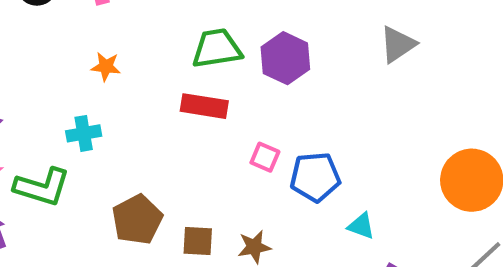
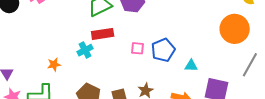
orange star: (106, 67) -> (54, 64), moved
cyan cross: (84, 133) -> (85, 50), moved

